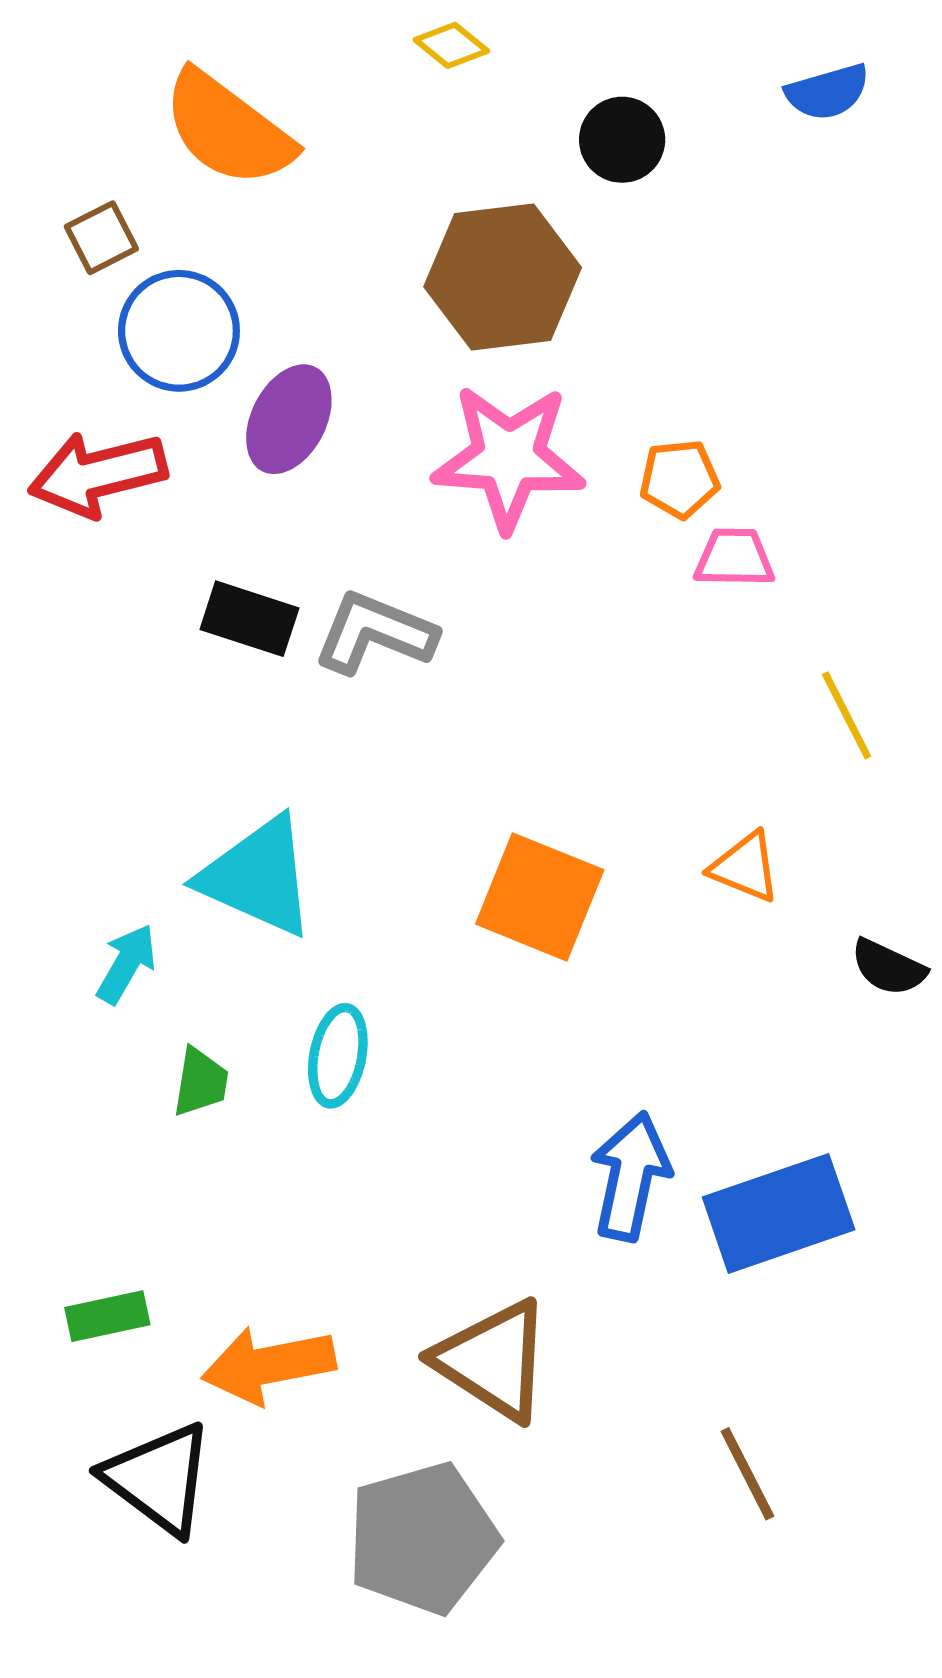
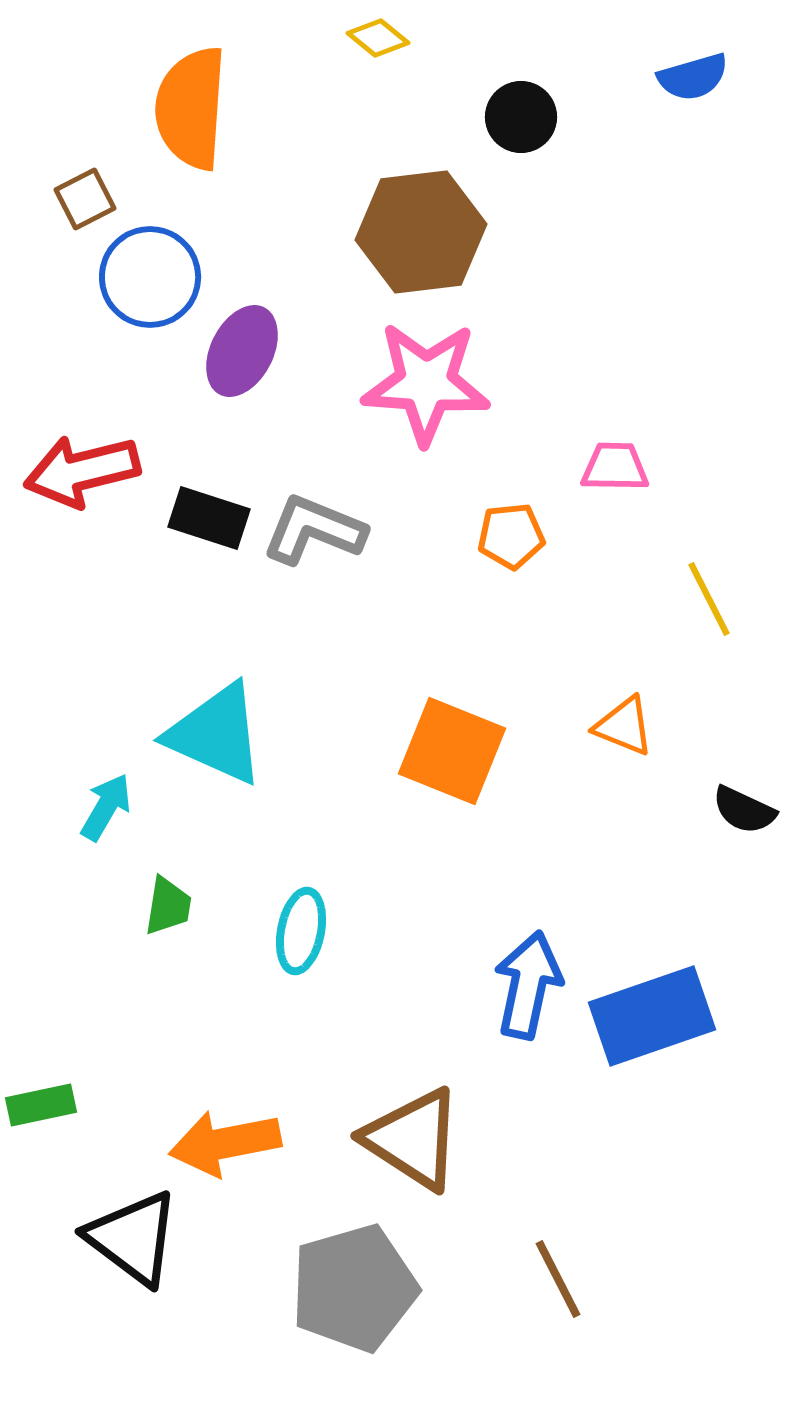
orange semicircle: (228, 129) -> (191, 108), turned 57
red arrow: (98, 474) -> (82, 471), moved
orange pentagon: (679, 479) -> (511, 536), moved
cyan ellipse: (338, 1056) -> (301, 931), moved
green rectangle: (107, 1316) -> (41, 1105), moved
brown line: (747, 1474) -> (558, 1279), moved

